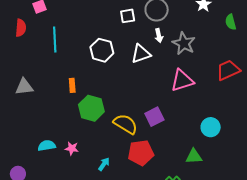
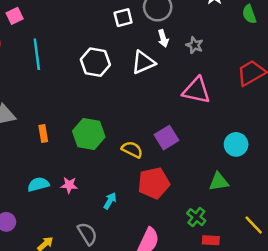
gray star: (184, 43) -> (195, 45), size x0.6
pink triangle: (182, 80) -> (196, 90), turned 35
orange rectangle: (72, 85) -> (43, 133), moved
yellow semicircle: (126, 124) -> (132, 150), size x0.7

